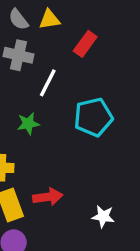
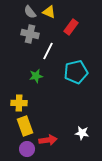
yellow triangle: (49, 19) -> (49, 12), turned 32
red arrow: (48, 197) -> (48, 140), moved

